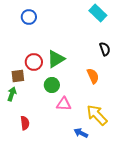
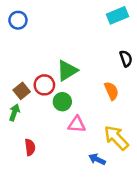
cyan rectangle: (98, 13) -> (117, 15), turned -66
blue circle: (29, 17) -> (18, 20), moved
red circle: (34, 62) -> (44, 85), moved
brown square: (18, 76) -> (22, 91), turned -32

